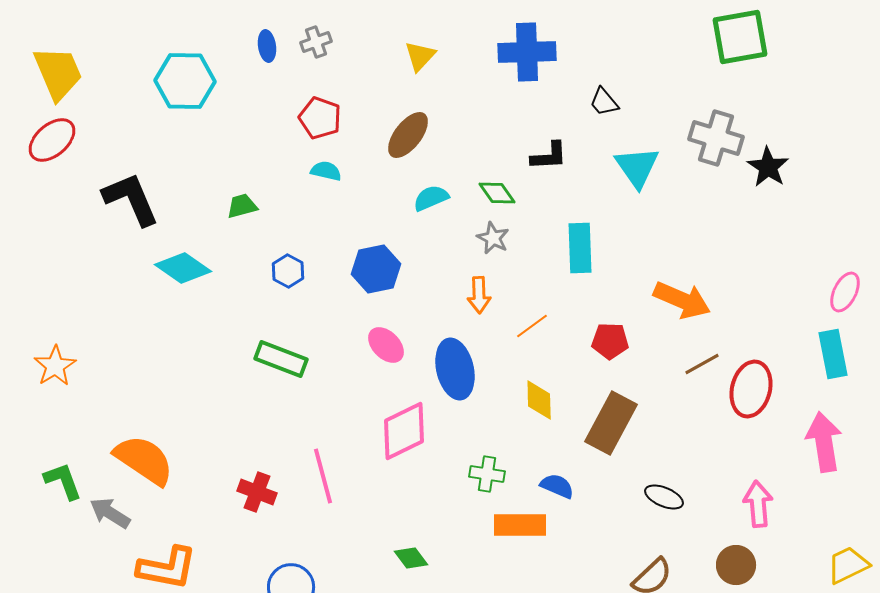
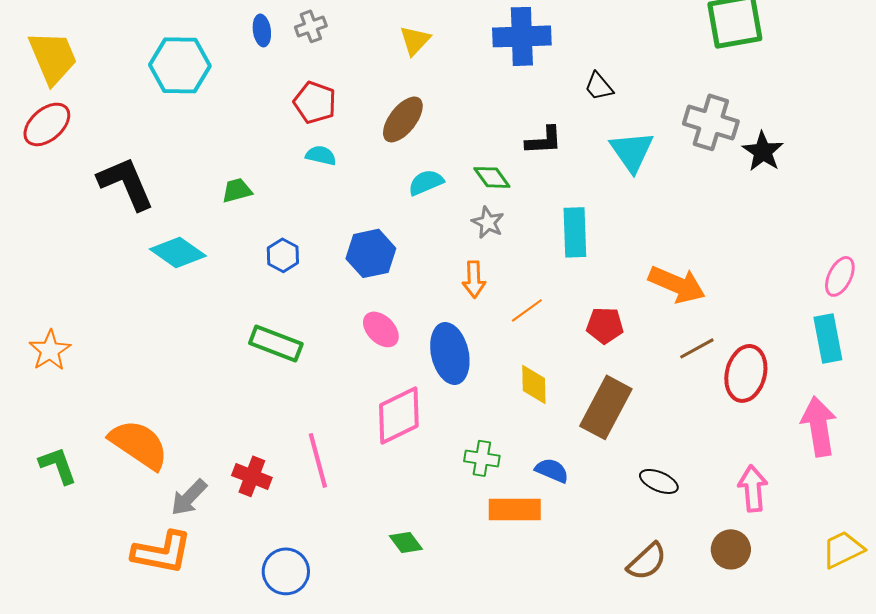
gray arrow: (110, 513) -> (189, 497), moved, turned -78

